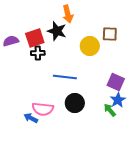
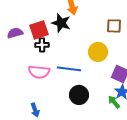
yellow circle: (90, 46) -> (98, 52), moved
pink semicircle: (43, 109) -> (39, 72), moved
blue arrow: (31, 118) -> (35, 110), turned -136

